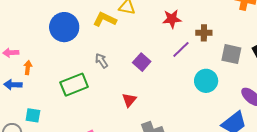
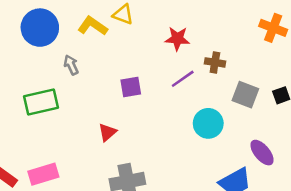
gray arrow: (101, 61) -> (71, 65), moved
purple square: (142, 62) -> (131, 87), turned 30

